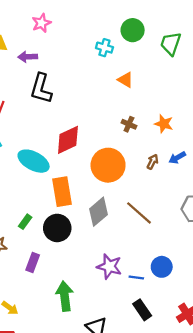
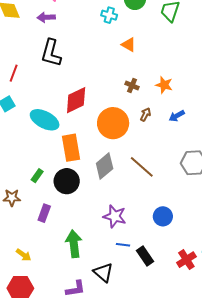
purple arrow: (28, 57) -> (46, 17), moved
brown arrow: (152, 162) -> (145, 114), moved
blue line: (136, 278) -> (123, 245), moved

